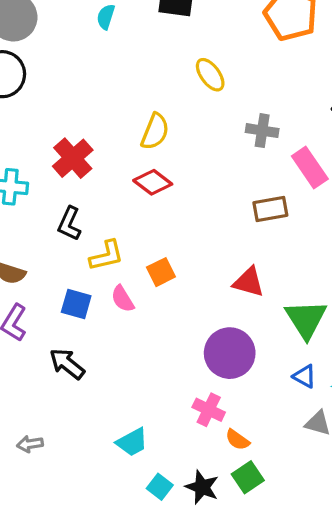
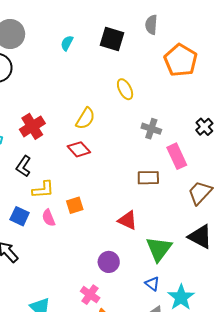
purple circle: (230, 353) -> (109, 262), size x0.7

